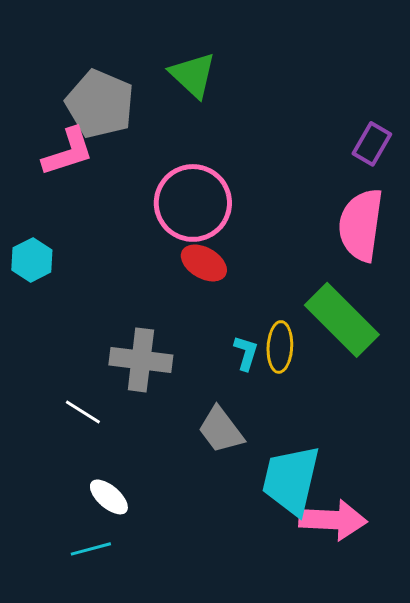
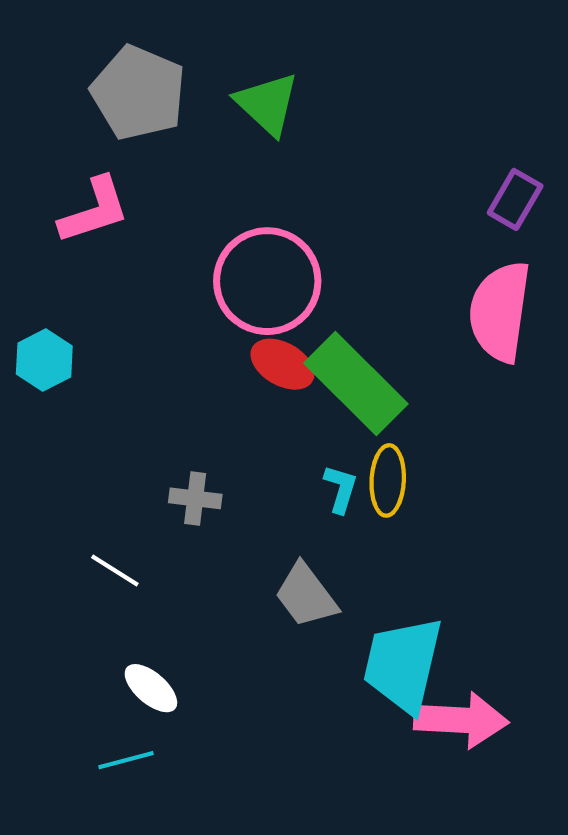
gray pentagon: (100, 104) -> (138, 93), moved
green rectangle: (342, 320) -> (356, 384), moved
gray cross: (141, 360) -> (195, 498), size x0.6

